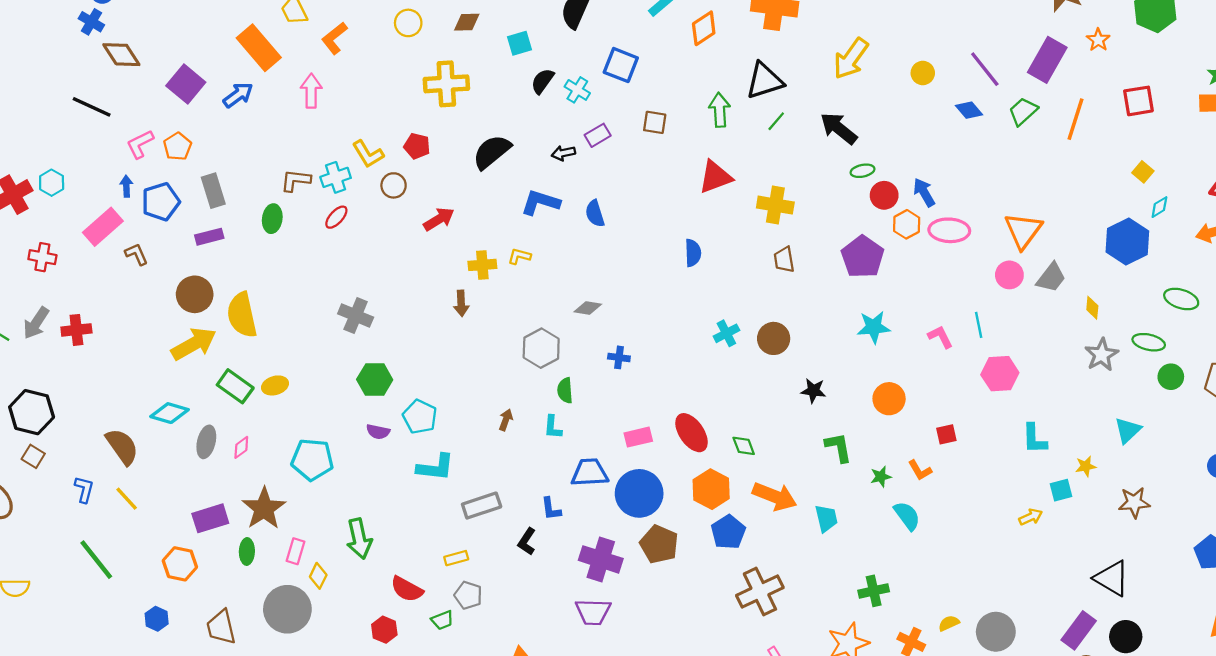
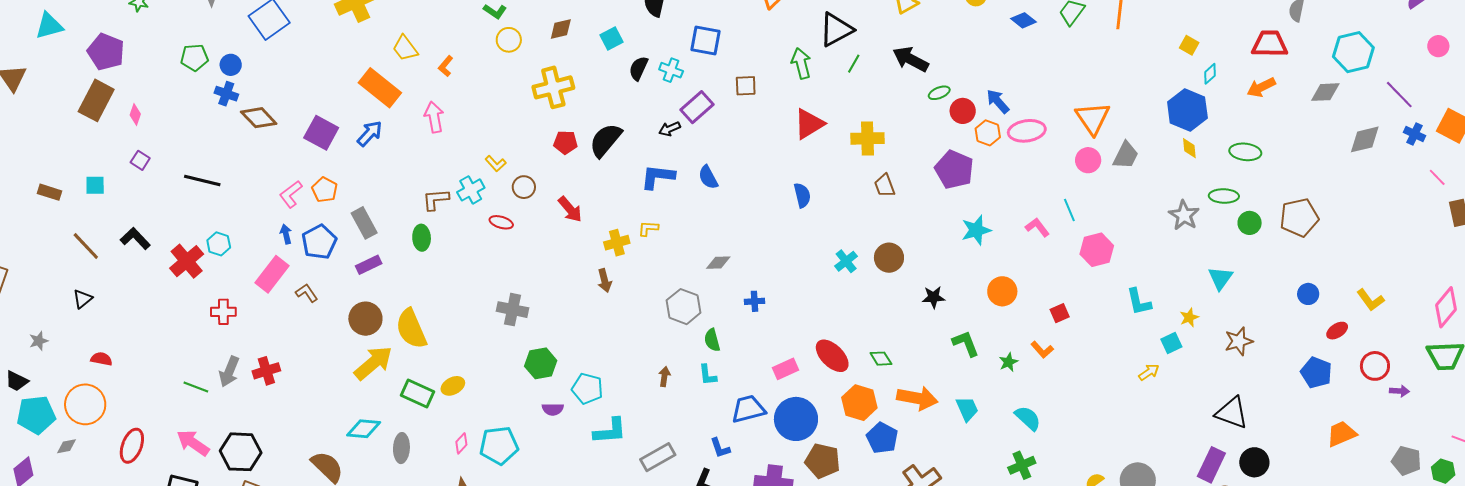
orange L-shape: (334, 38) -> (446, 66), size x0.7
black line: (92, 107) -> (202, 180), moved
purple rectangle: (598, 135) -> (697, 107), size x1.4
red pentagon: (417, 146) -> (565, 142), moved
yellow L-shape: (368, 154) -> (496, 164), size x0.7
red ellipse: (336, 217) -> (501, 222), moved, turned 75
red arrow: (439, 219) -> (570, 209), turned 92
yellow diamond: (1092, 308) -> (1189, 148), moved
pink diamond: (241, 447) -> (461, 443), moved
cyan semicircle: (907, 516) -> (1028, 418), moved

